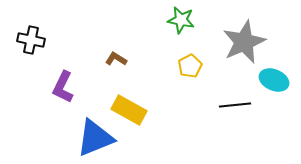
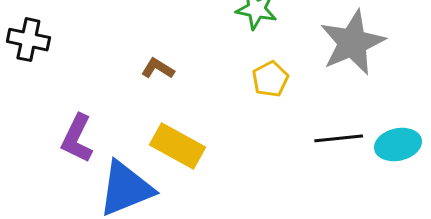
cyan ellipse: (274, 80) -> (398, 144), moved, turned -36
purple L-shape: (63, 87) -> (77, 138), moved

